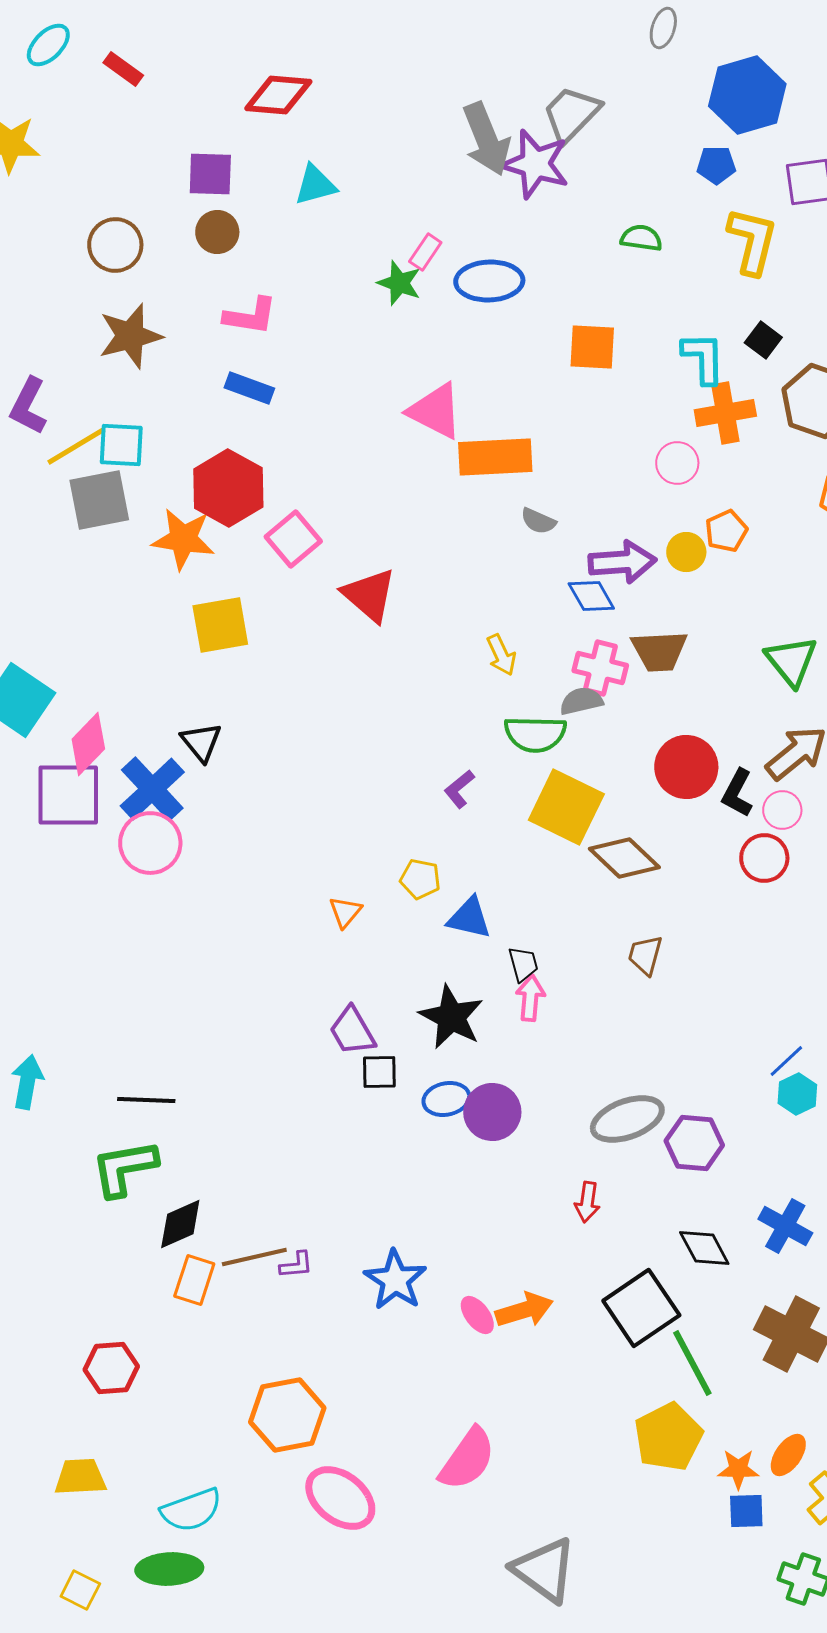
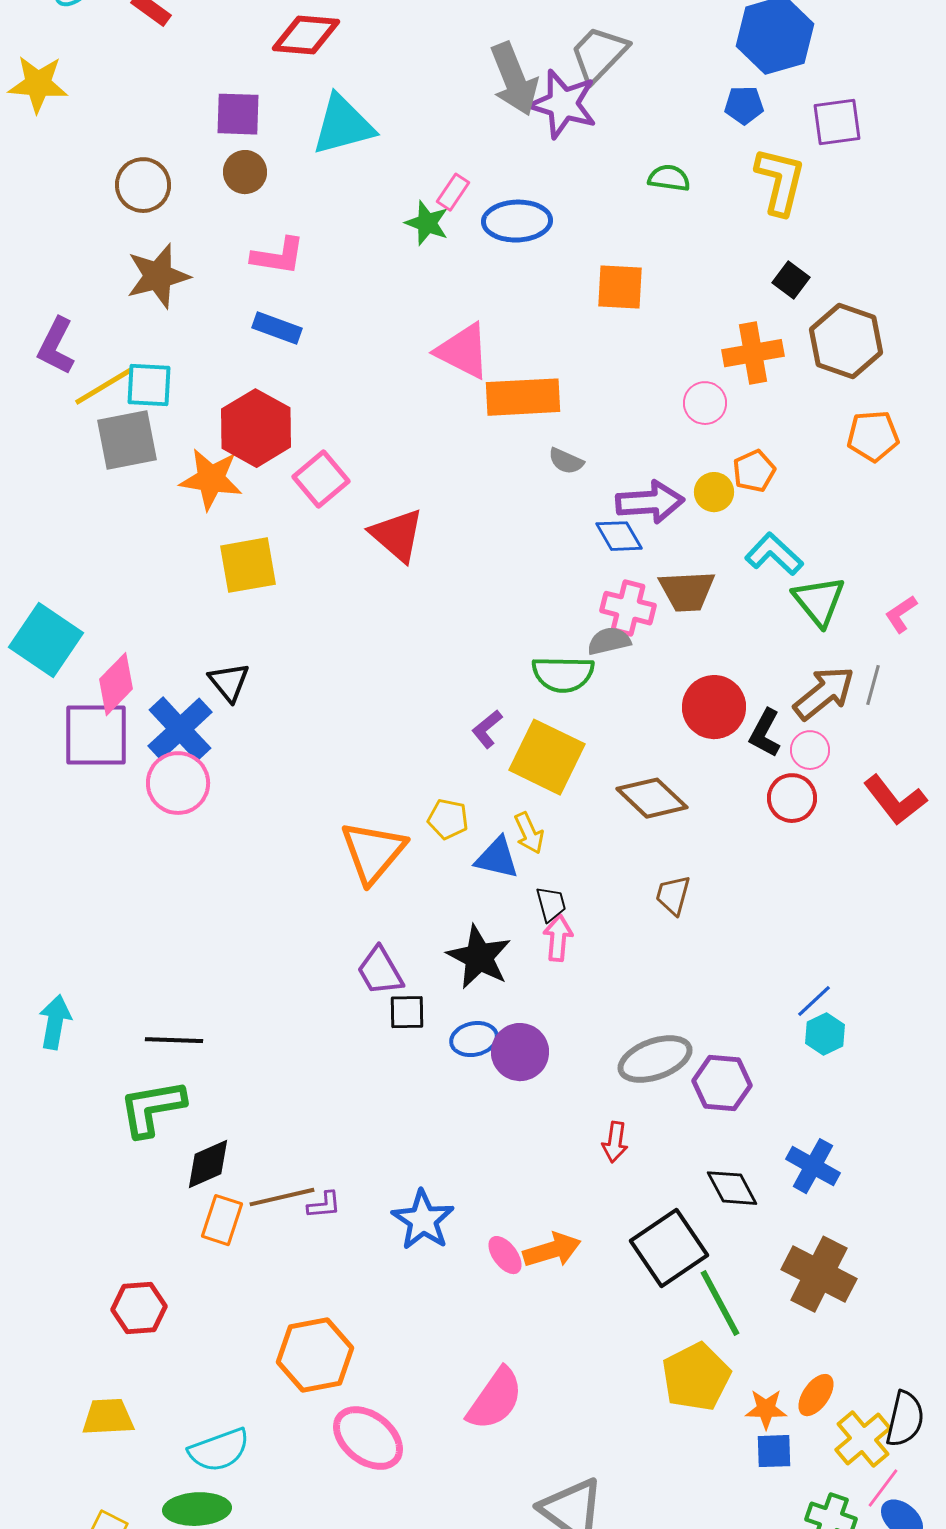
cyan triangle: (315, 185) -> (343, 125), size x1.5
cyan L-shape: (703, 358) -> (774, 554), moved, turned -46
yellow arrow: (501, 655) -> (529, 833), moved
yellow square: (566, 807) -> (547, 757), moved
orange triangle: (345, 912) -> (373, 852), size x2.0

